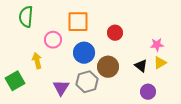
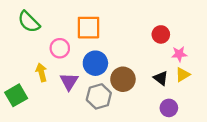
green semicircle: (26, 17) -> (29, 22), turned -50
red circle: (115, 33) -> (161, 34), moved
purple triangle: (61, 88) -> (69, 82), moved

